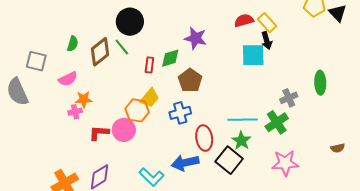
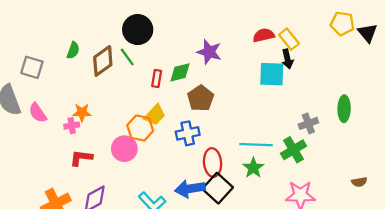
pink semicircle: (68, 79) -> (38, 113), moved, turned 78
red L-shape: (99, 133) -> (81, 158), moved
black square: (229, 160) -> (218, 188), moved

